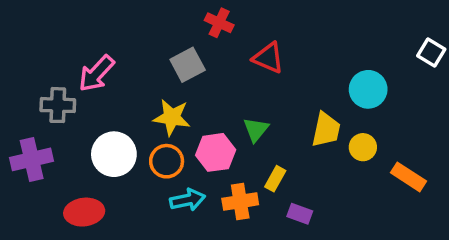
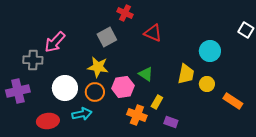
green triangle: (256, 130) -> (146, 74), turned -35
cyan arrow: (188, 200) -> (82, 114), moved
orange cross: (240, 202) -> (137, 115), turned 30

